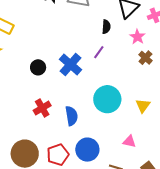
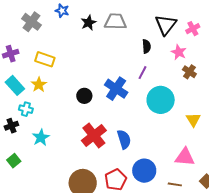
cyan circle: (107, 99) -> (161, 100), moved
red cross: (42, 108) -> (94, 135), size x1.4
pink triangle: (129, 142) -> (185, 157), size x1.5

